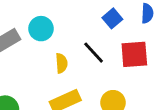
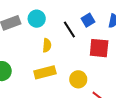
black line: (94, 53) -> (69, 30), moved

